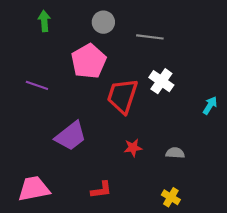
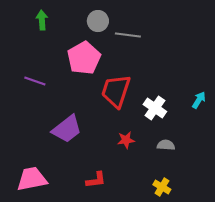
gray line: (150, 37) -> (128, 35), moved
white cross: (161, 81) -> (155, 108), moved

